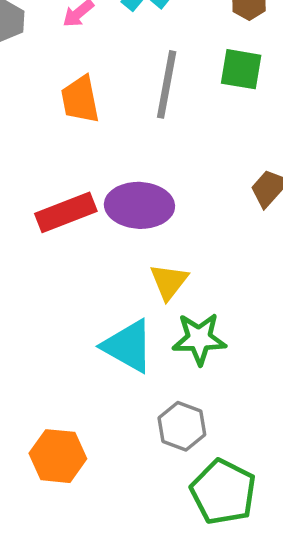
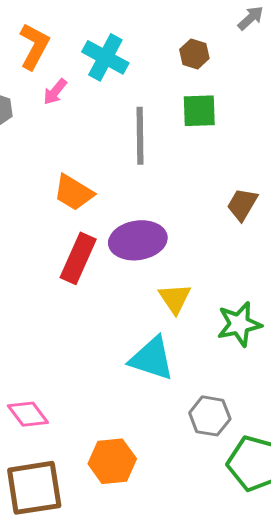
orange trapezoid: (80, 99) -> (74, 193), moved, turned -36
red rectangle: (66, 212) -> (78, 258), turned -33
green star: (199, 339) -> (239, 324), moved

